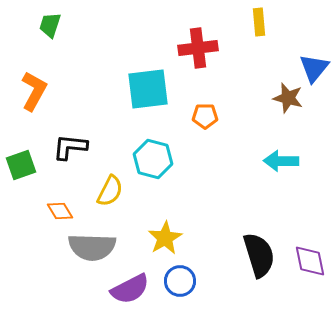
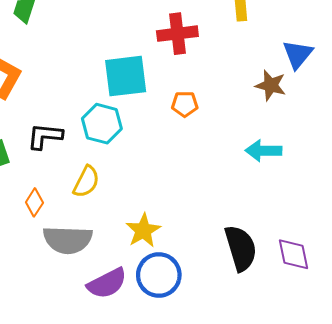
cyan hexagon: (153, 159) -> (102, 124), moved
orange diamond: (60, 211) -> (34, 202), turned 64
blue circle: (180, 281) -> (159, 275), size x1.4

